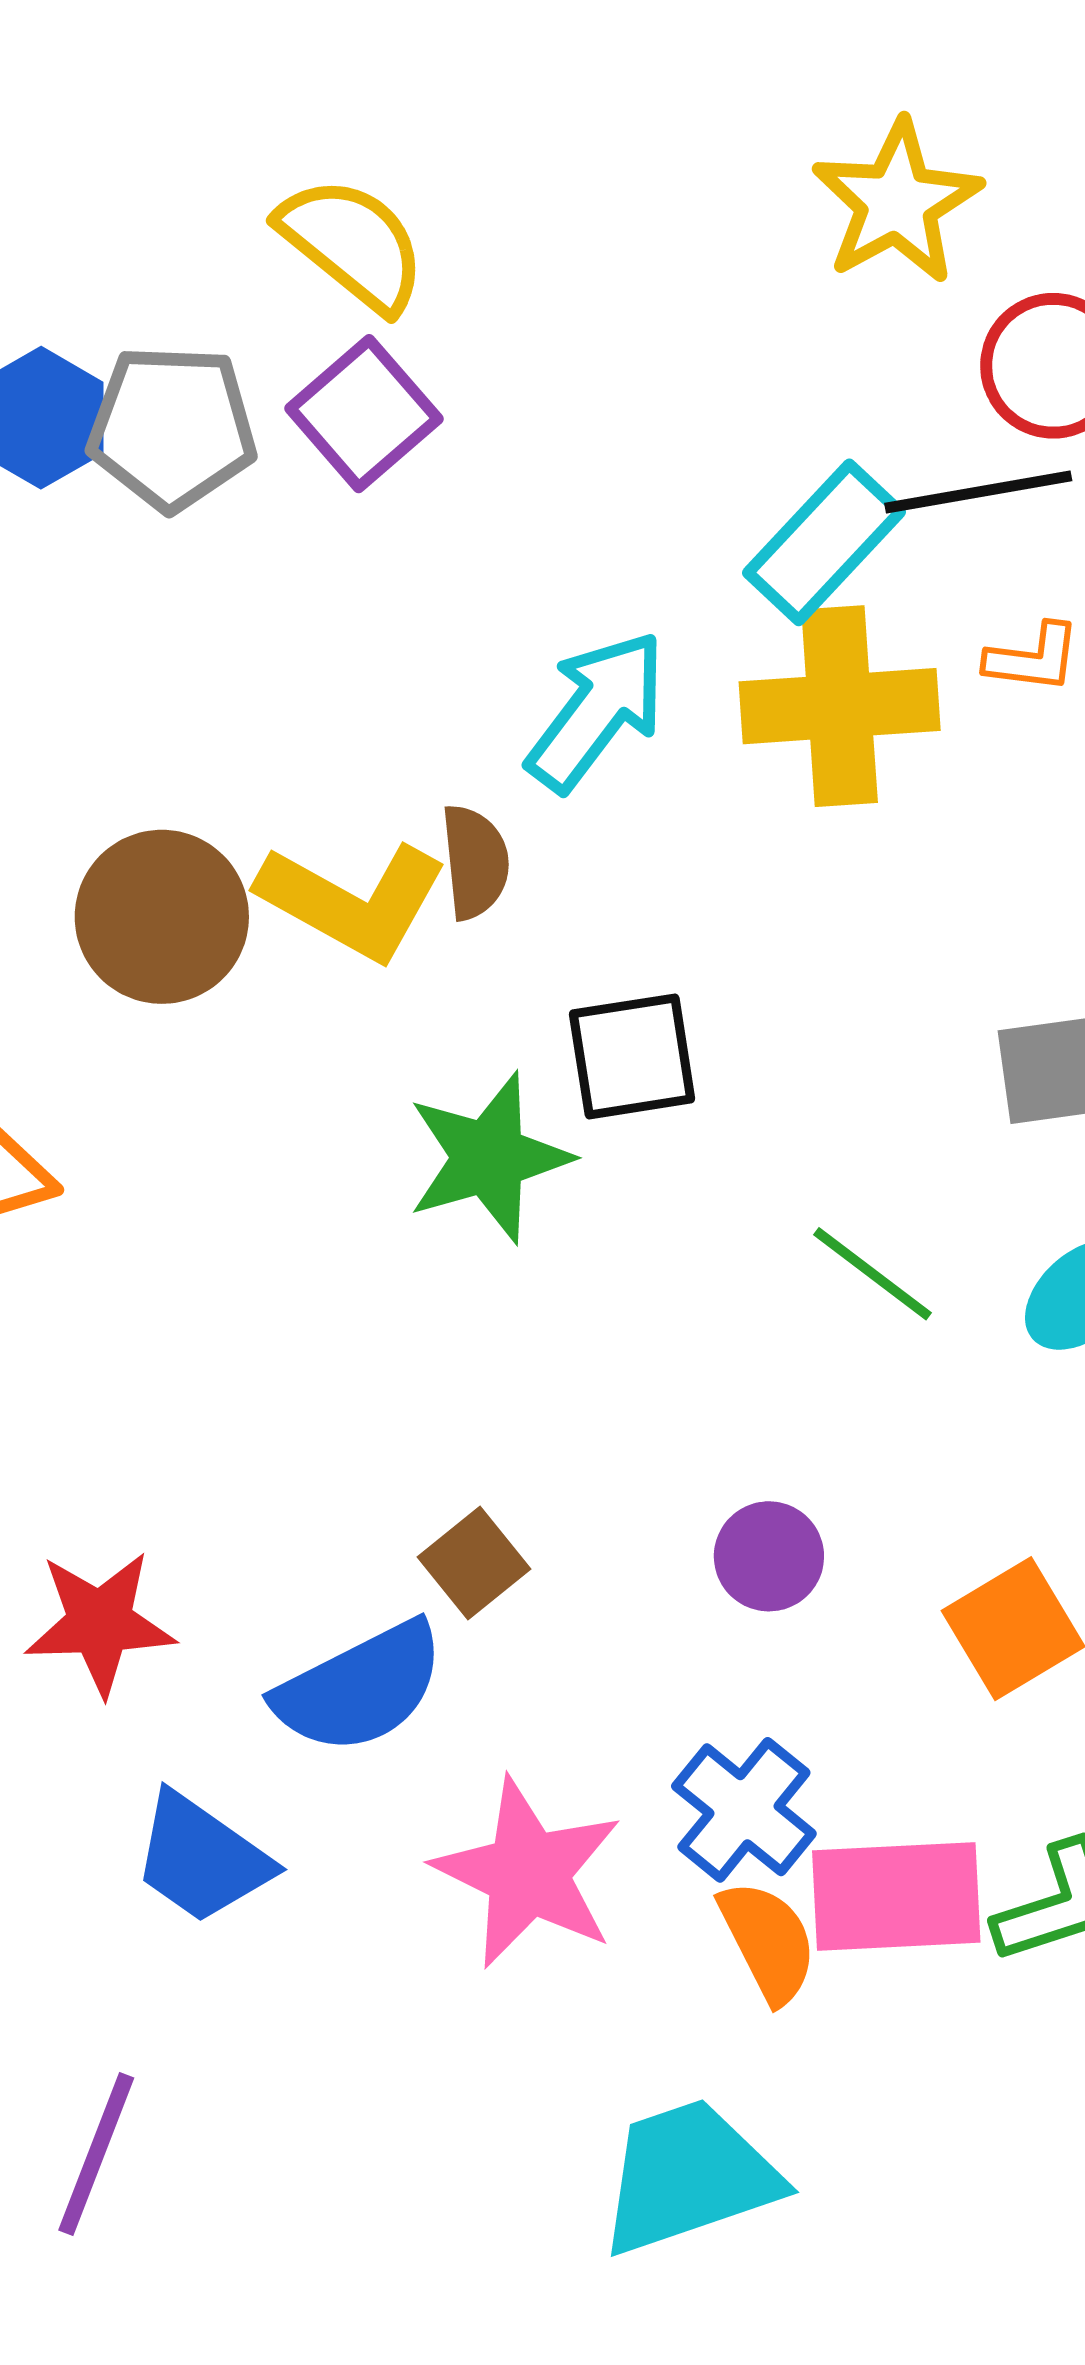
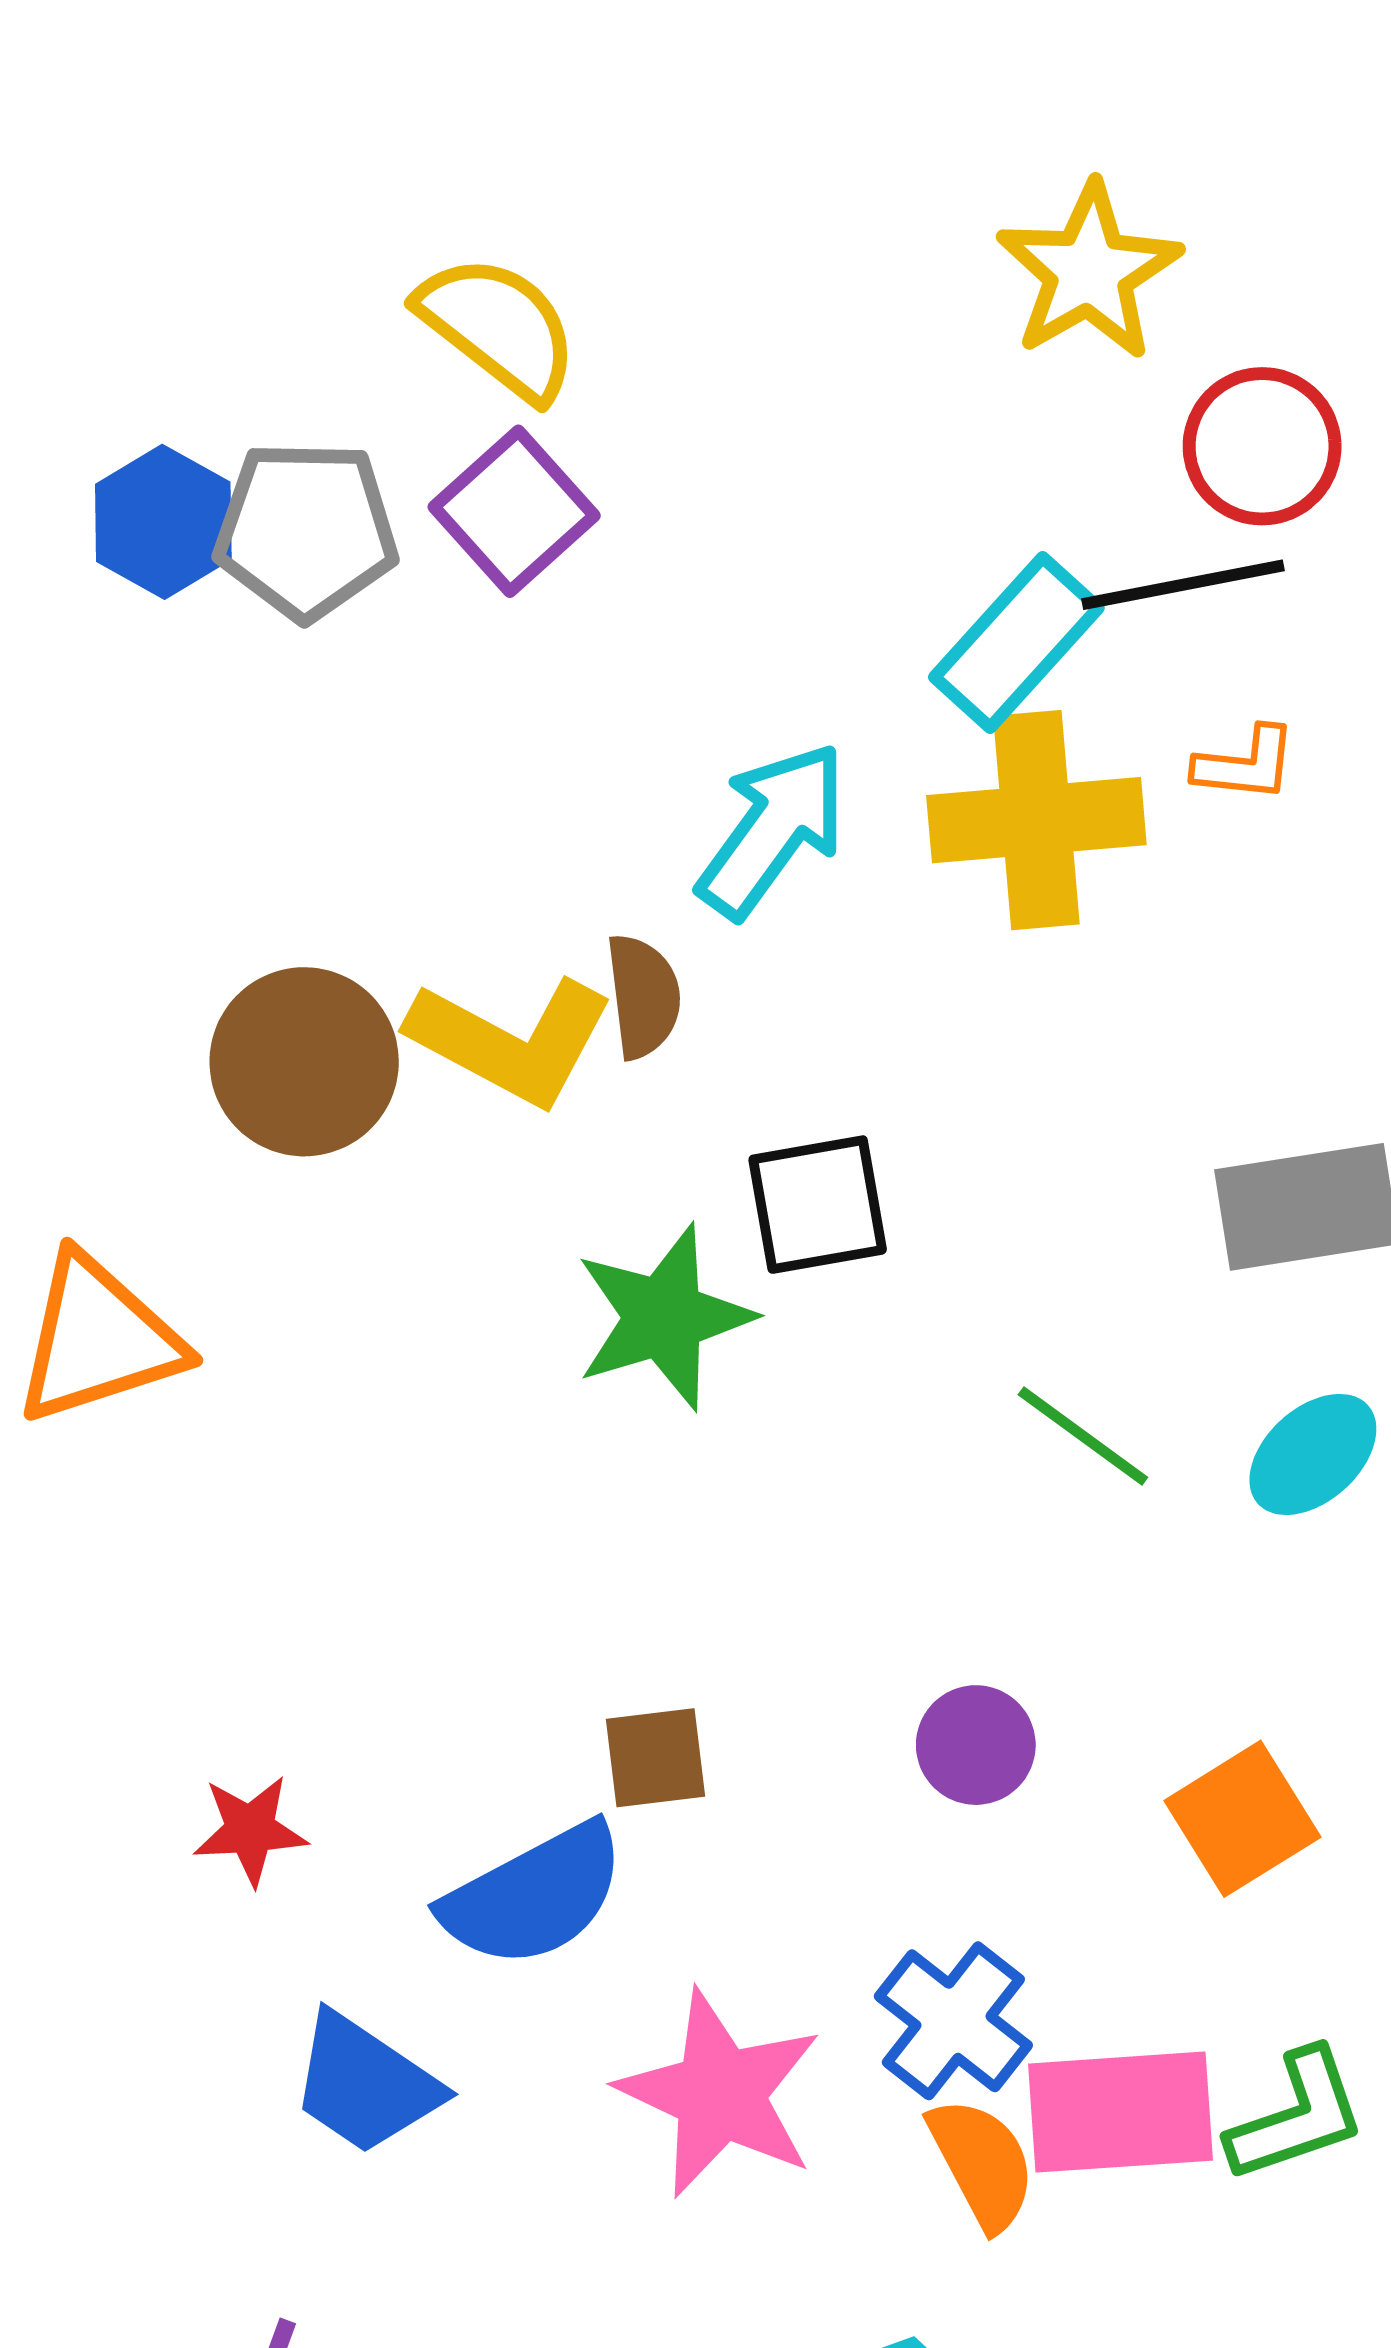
brown square: (474, 1563) -> (656, 1758), turned 33
red star: (100, 1623) -> (250, 1830), size x0.7

